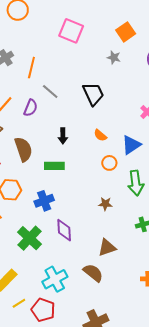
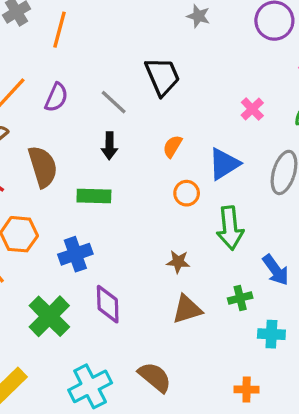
gray line: (50, 92) -> (114, 102), moved
orange semicircle: (100, 135) -> (172, 146), turned 80
brown triangle: (107, 248) -> (187, 309), moved

